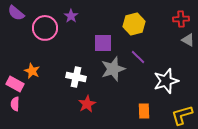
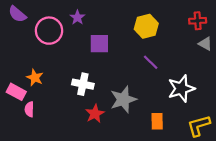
purple square: (103, 43) -> (99, 44), moved
gray star: (113, 69) -> (123, 99), moved
pink semicircle: (15, 104) -> (29, 109), moved

